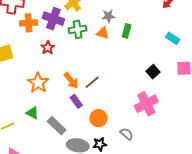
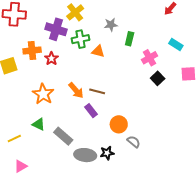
orange cross: (28, 23) -> (32, 51), moved
orange triangle: (103, 33) -> (98, 51), moved
brown line: (92, 82) -> (97, 91), turned 56
purple rectangle: (76, 101) -> (91, 111), moved
pink cross: (146, 104) -> (150, 58), moved, size x0.7
orange circle: (98, 118) -> (119, 124), moved

